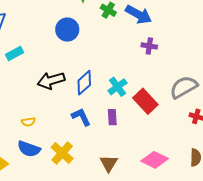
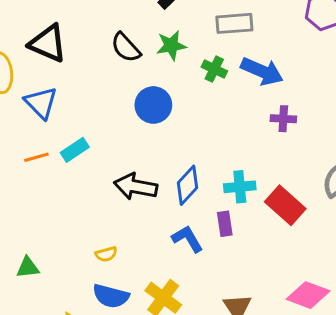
black arrow: (51, 80) -> (136, 187), turned 32
cyan cross: (118, 87) -> (240, 187), turned 36
purple rectangle: (112, 117) -> (225, 224), moved

